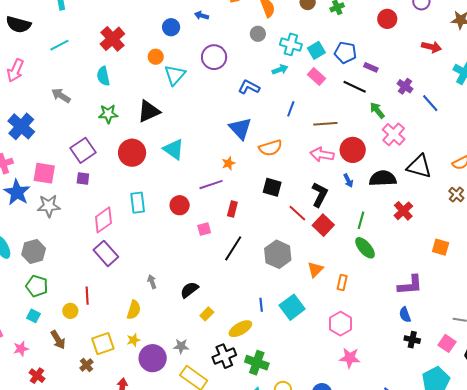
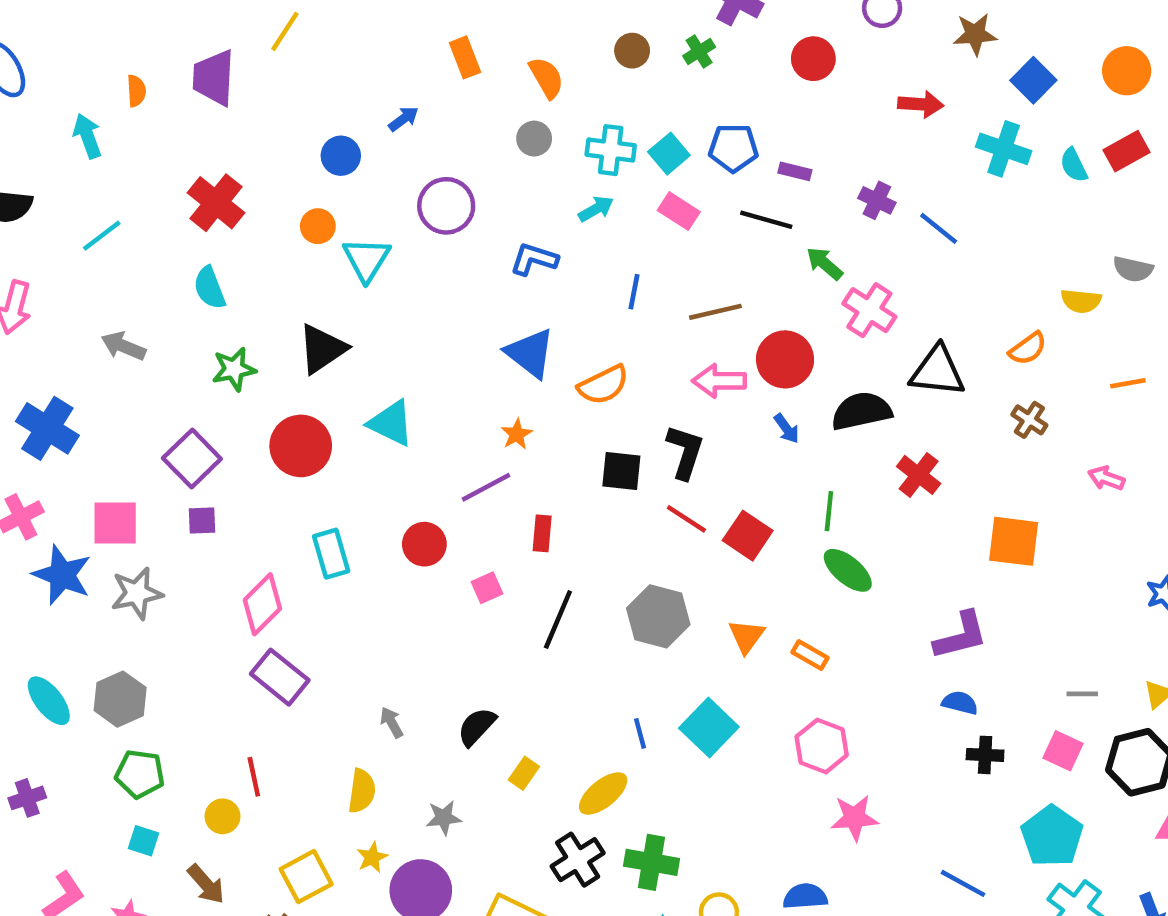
blue arrow: (202, 15) -> (404, 119), turned 136
black L-shape: (320, 195) -> (685, 452), moved
orange square: (441, 247) -> (1014, 541), size x1.4
orange rectangle: (342, 283) -> (810, 655), turned -63
blue semicircle: (405, 315) -> (960, 703), turned 133
gray star: (181, 346) -> (444, 818), moved

